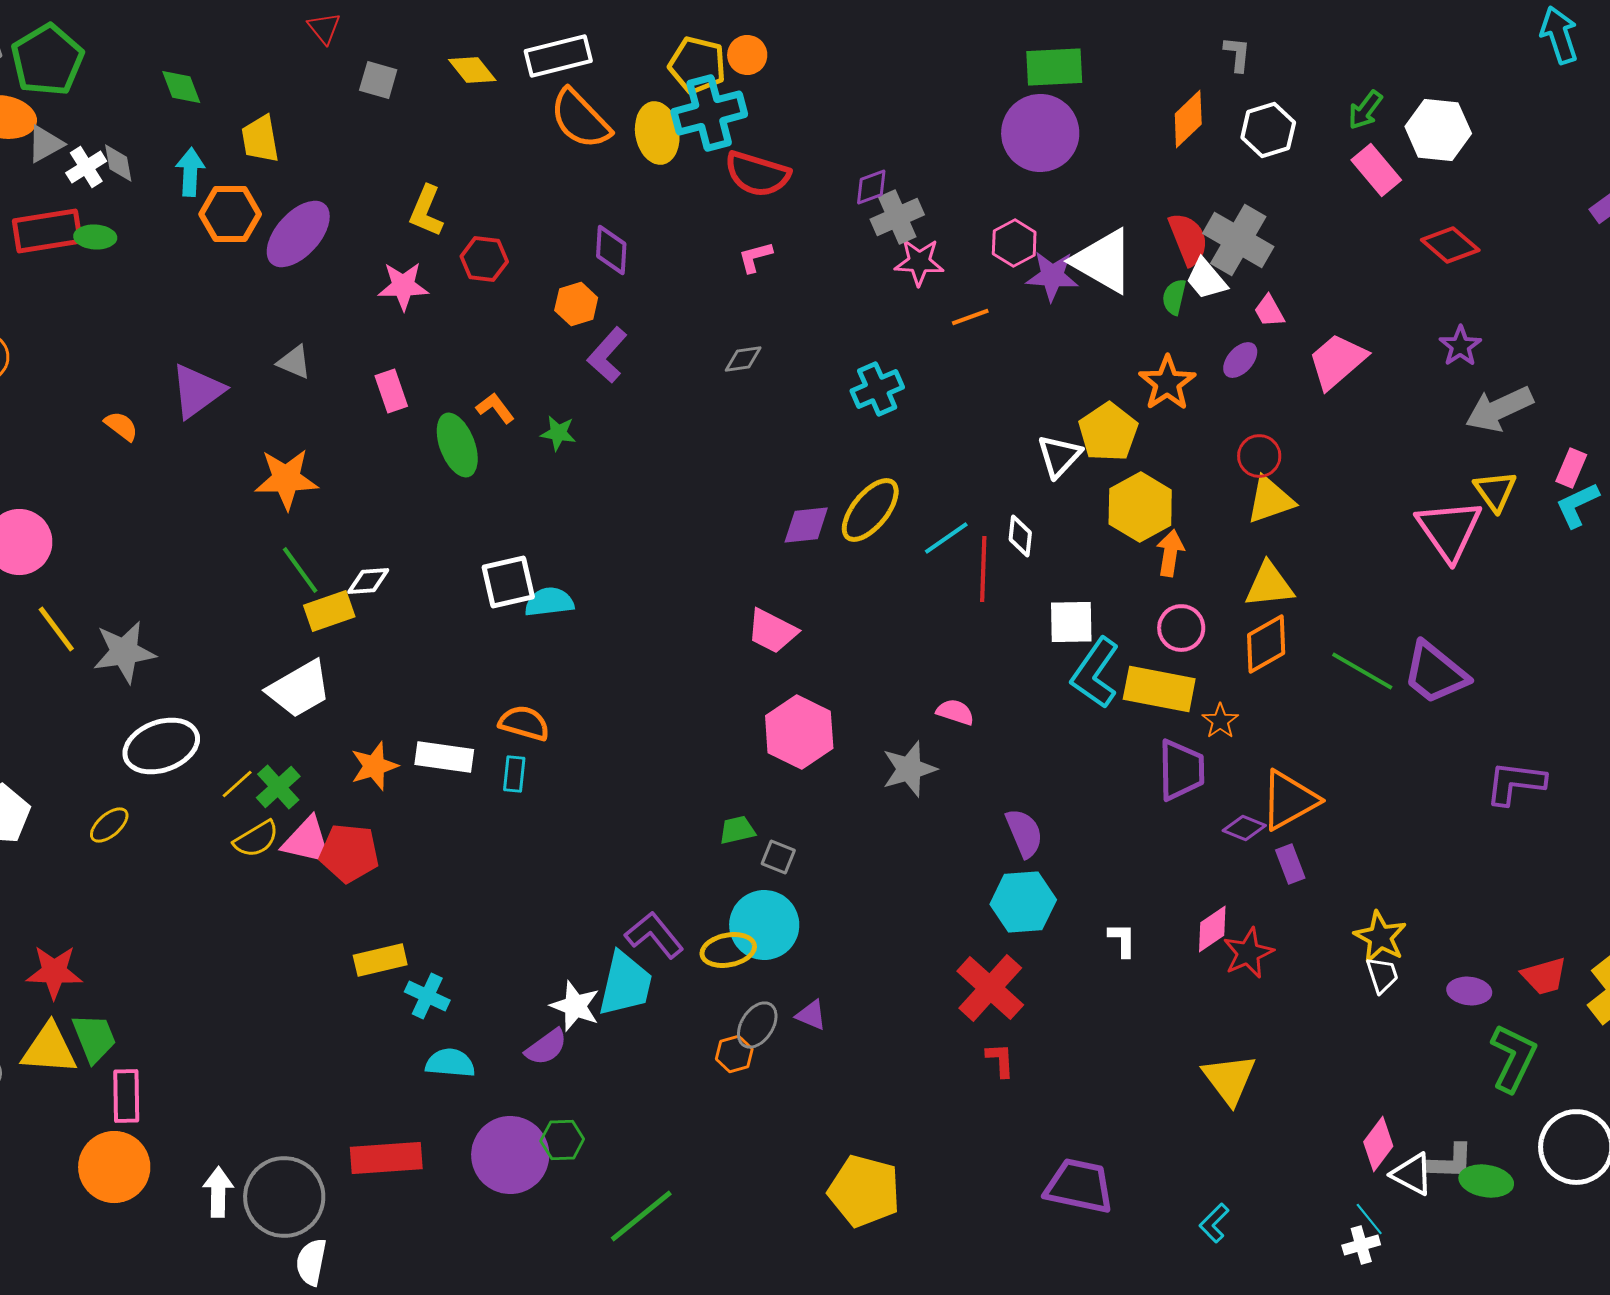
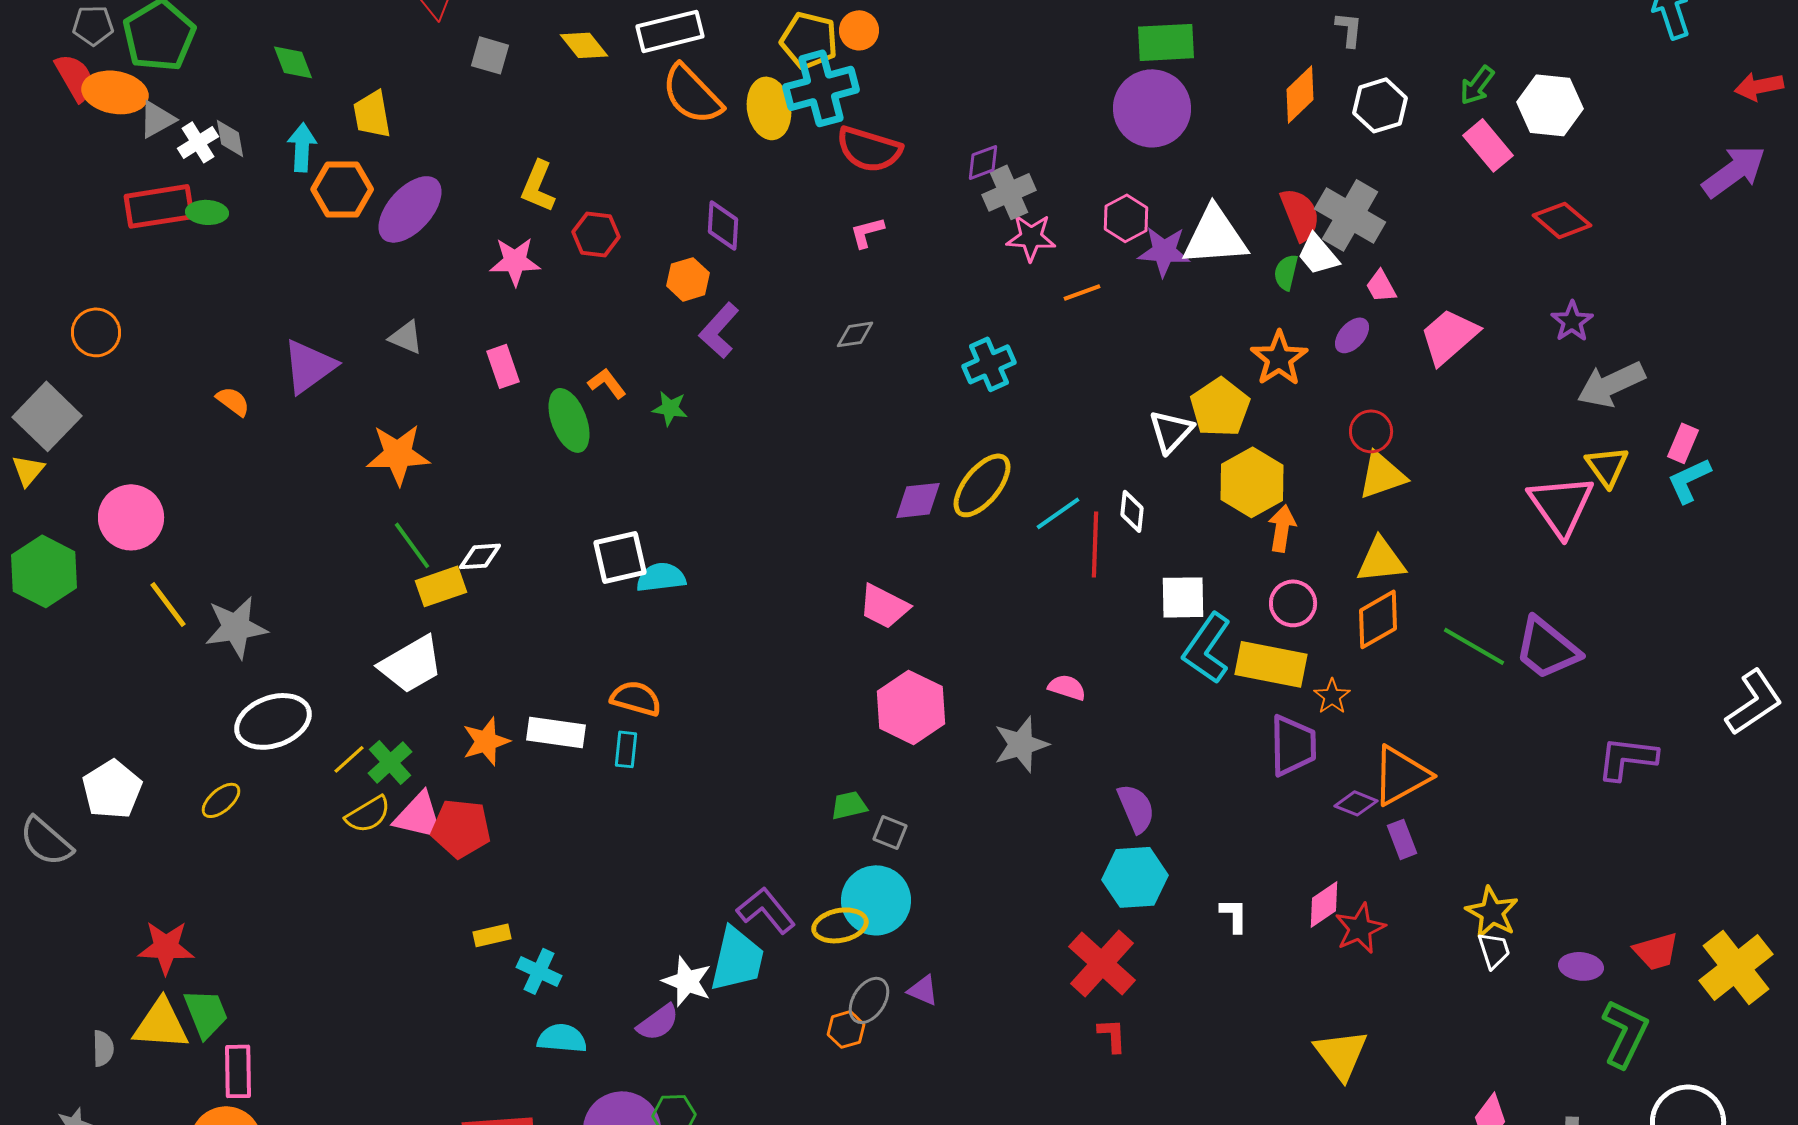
white triangle: (1103, 261) -> (1215, 236), turned -34
yellow rectangle: (380, 960) -> (492, 935), size x0.7

